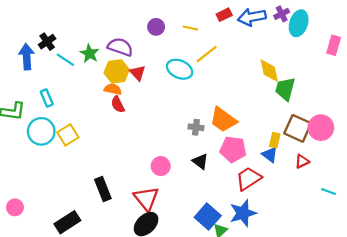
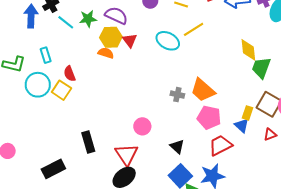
green star: (89, 53) -> (88, 19), turned 30
red semicircle: (118, 104) -> (70, 74), moved
yellow square: (68, 135) -> (61, 90), turned -30
black triangle: (200, 161) -> (177, 147), moved

